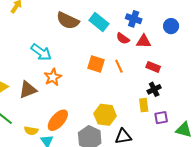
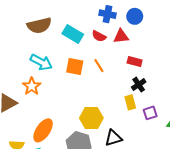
brown semicircle: (68, 21) -> (39, 25), turned -30
cyan rectangle: (99, 22) -> (73, 34), moved
blue circle: (171, 26) -> (135, 16), moved
cyan arrow: (41, 52) -> (41, 62), moved

